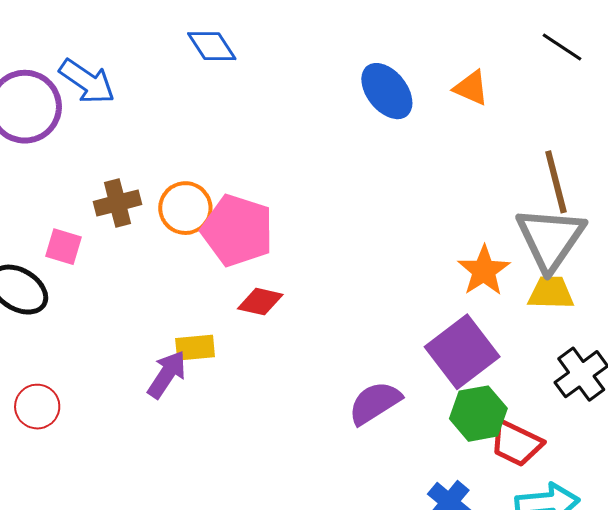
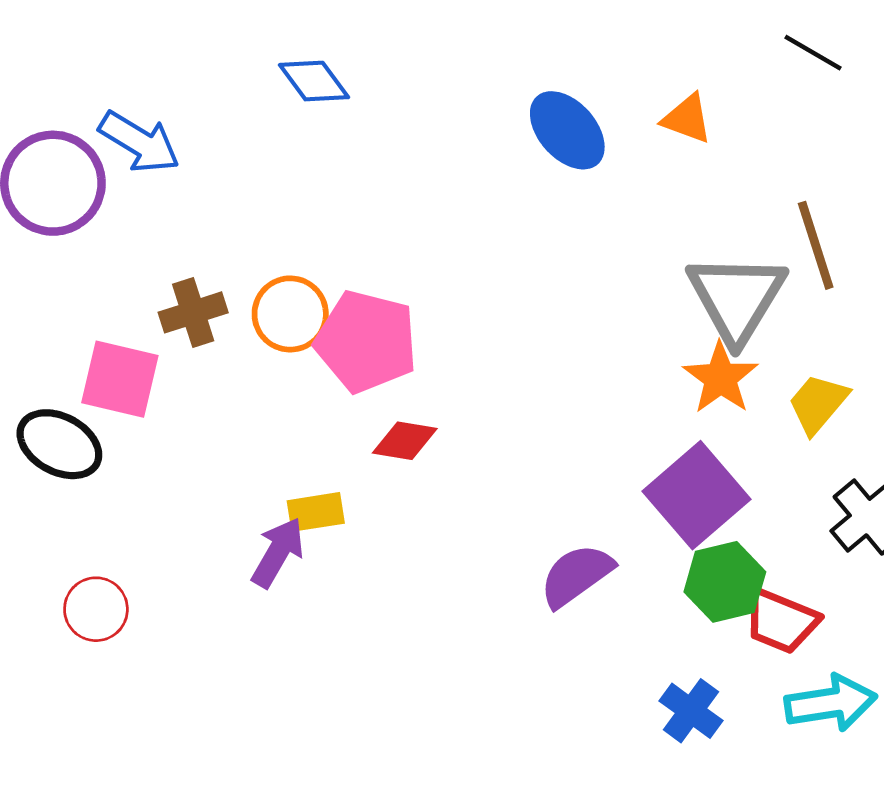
gray triangle: (550, 239) -> (737, 298), moved
pink square: (63, 247) -> (120, 379), size x1.5
yellow trapezoid: (551, 293) -> (818, 404), turned -48

